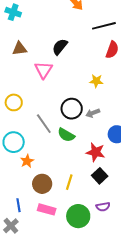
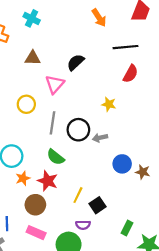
yellow circle: (14, 102) -> (26, 104), moved
gray line: (44, 124) -> (53, 123), moved, turned 35
green semicircle: (66, 135) -> (56, 157), moved
red star: (95, 152) -> (48, 181), moved
yellow line: (69, 182) -> (78, 195), moved
purple semicircle: (103, 207) -> (83, 225), moved

